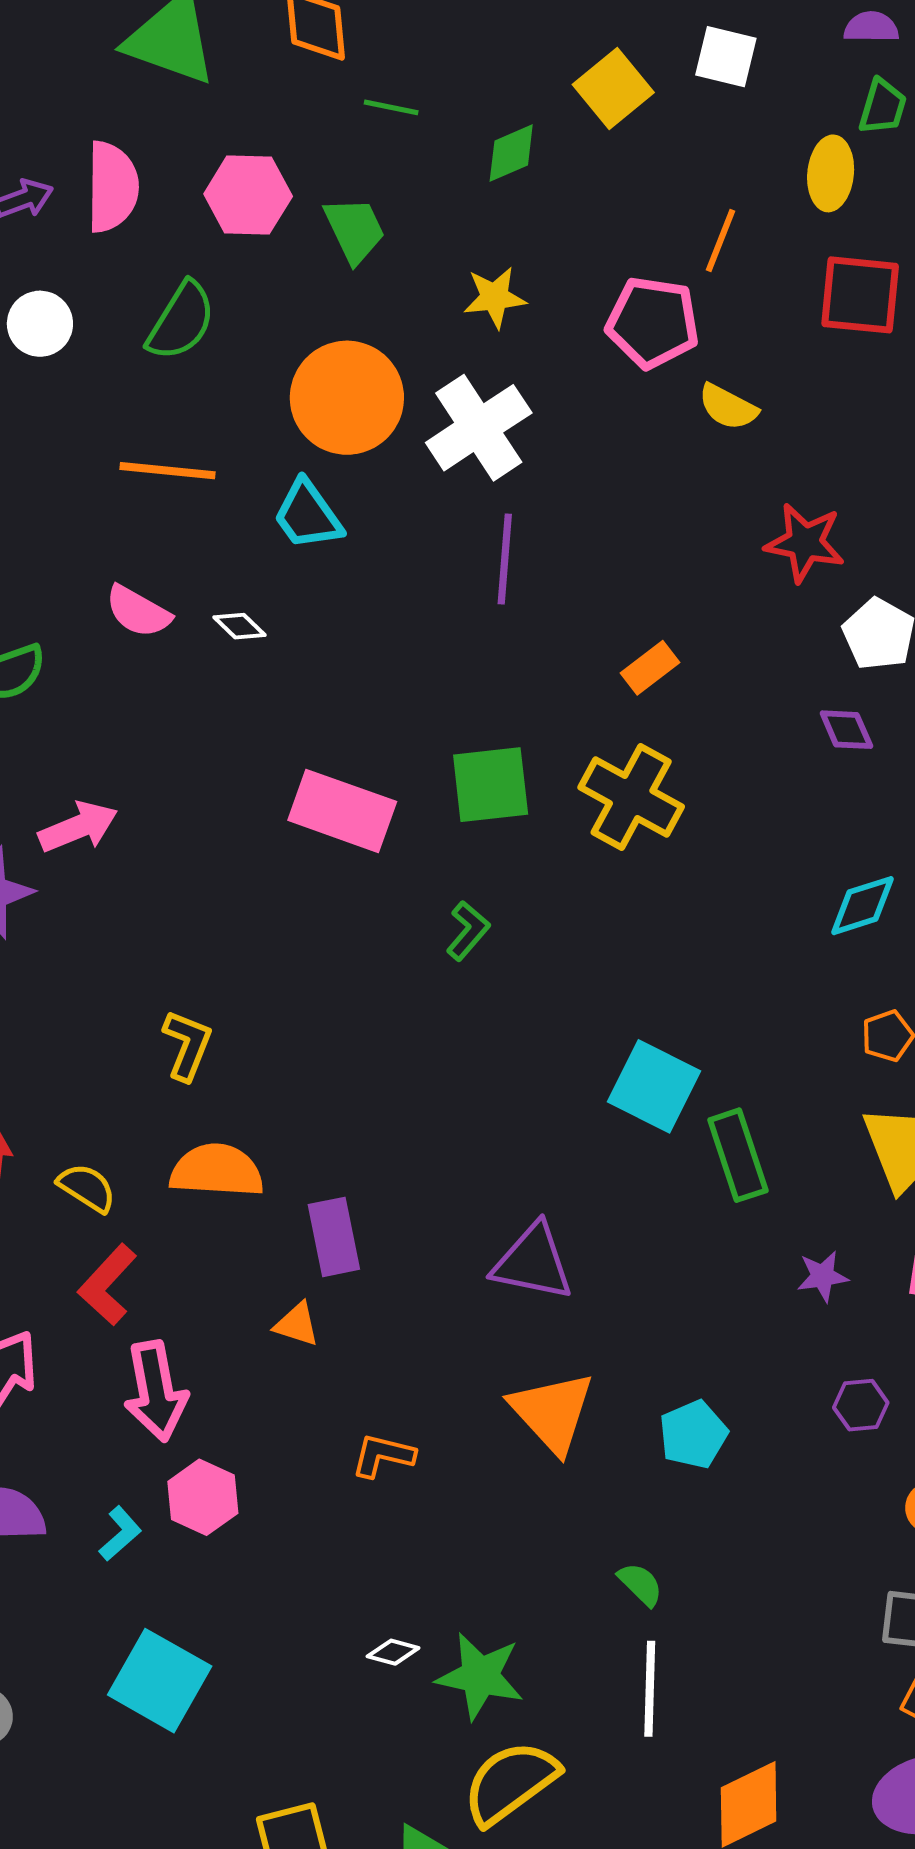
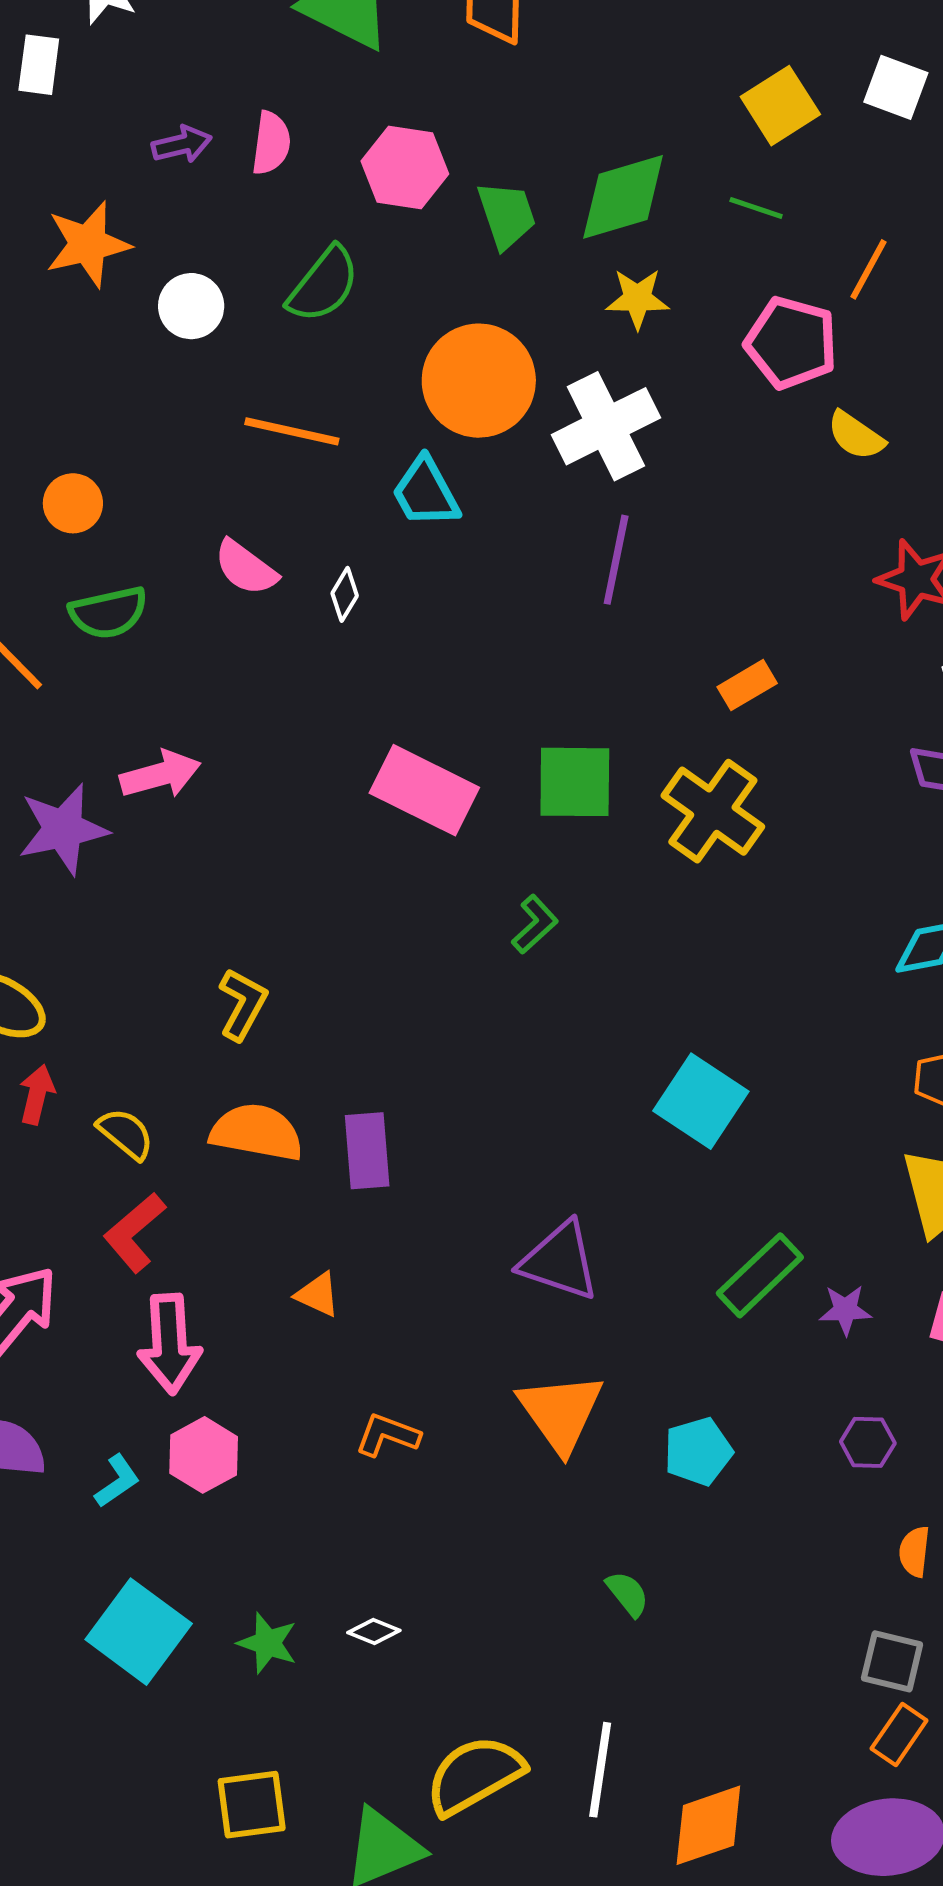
green line: (391, 107) -> (756, 208), moved
green diamond: (511, 153) -> (623, 197), moved, size x1.6
pink semicircle: (112, 187) -> (271, 143), size x0.7
white circle: (40, 324) -> (191, 306), moved
white diamond: (239, 626) -> (345, 594), turned 70
green rectangle: (738, 1155) -> (760, 1275), moved, turned 58
purple rectangle: (334, 1237) -> (367, 1151), moved
green star: (480, 1676) -> (267, 1643), moved, size x0.7
white line: (650, 1689) -> (600, 1770), moved

